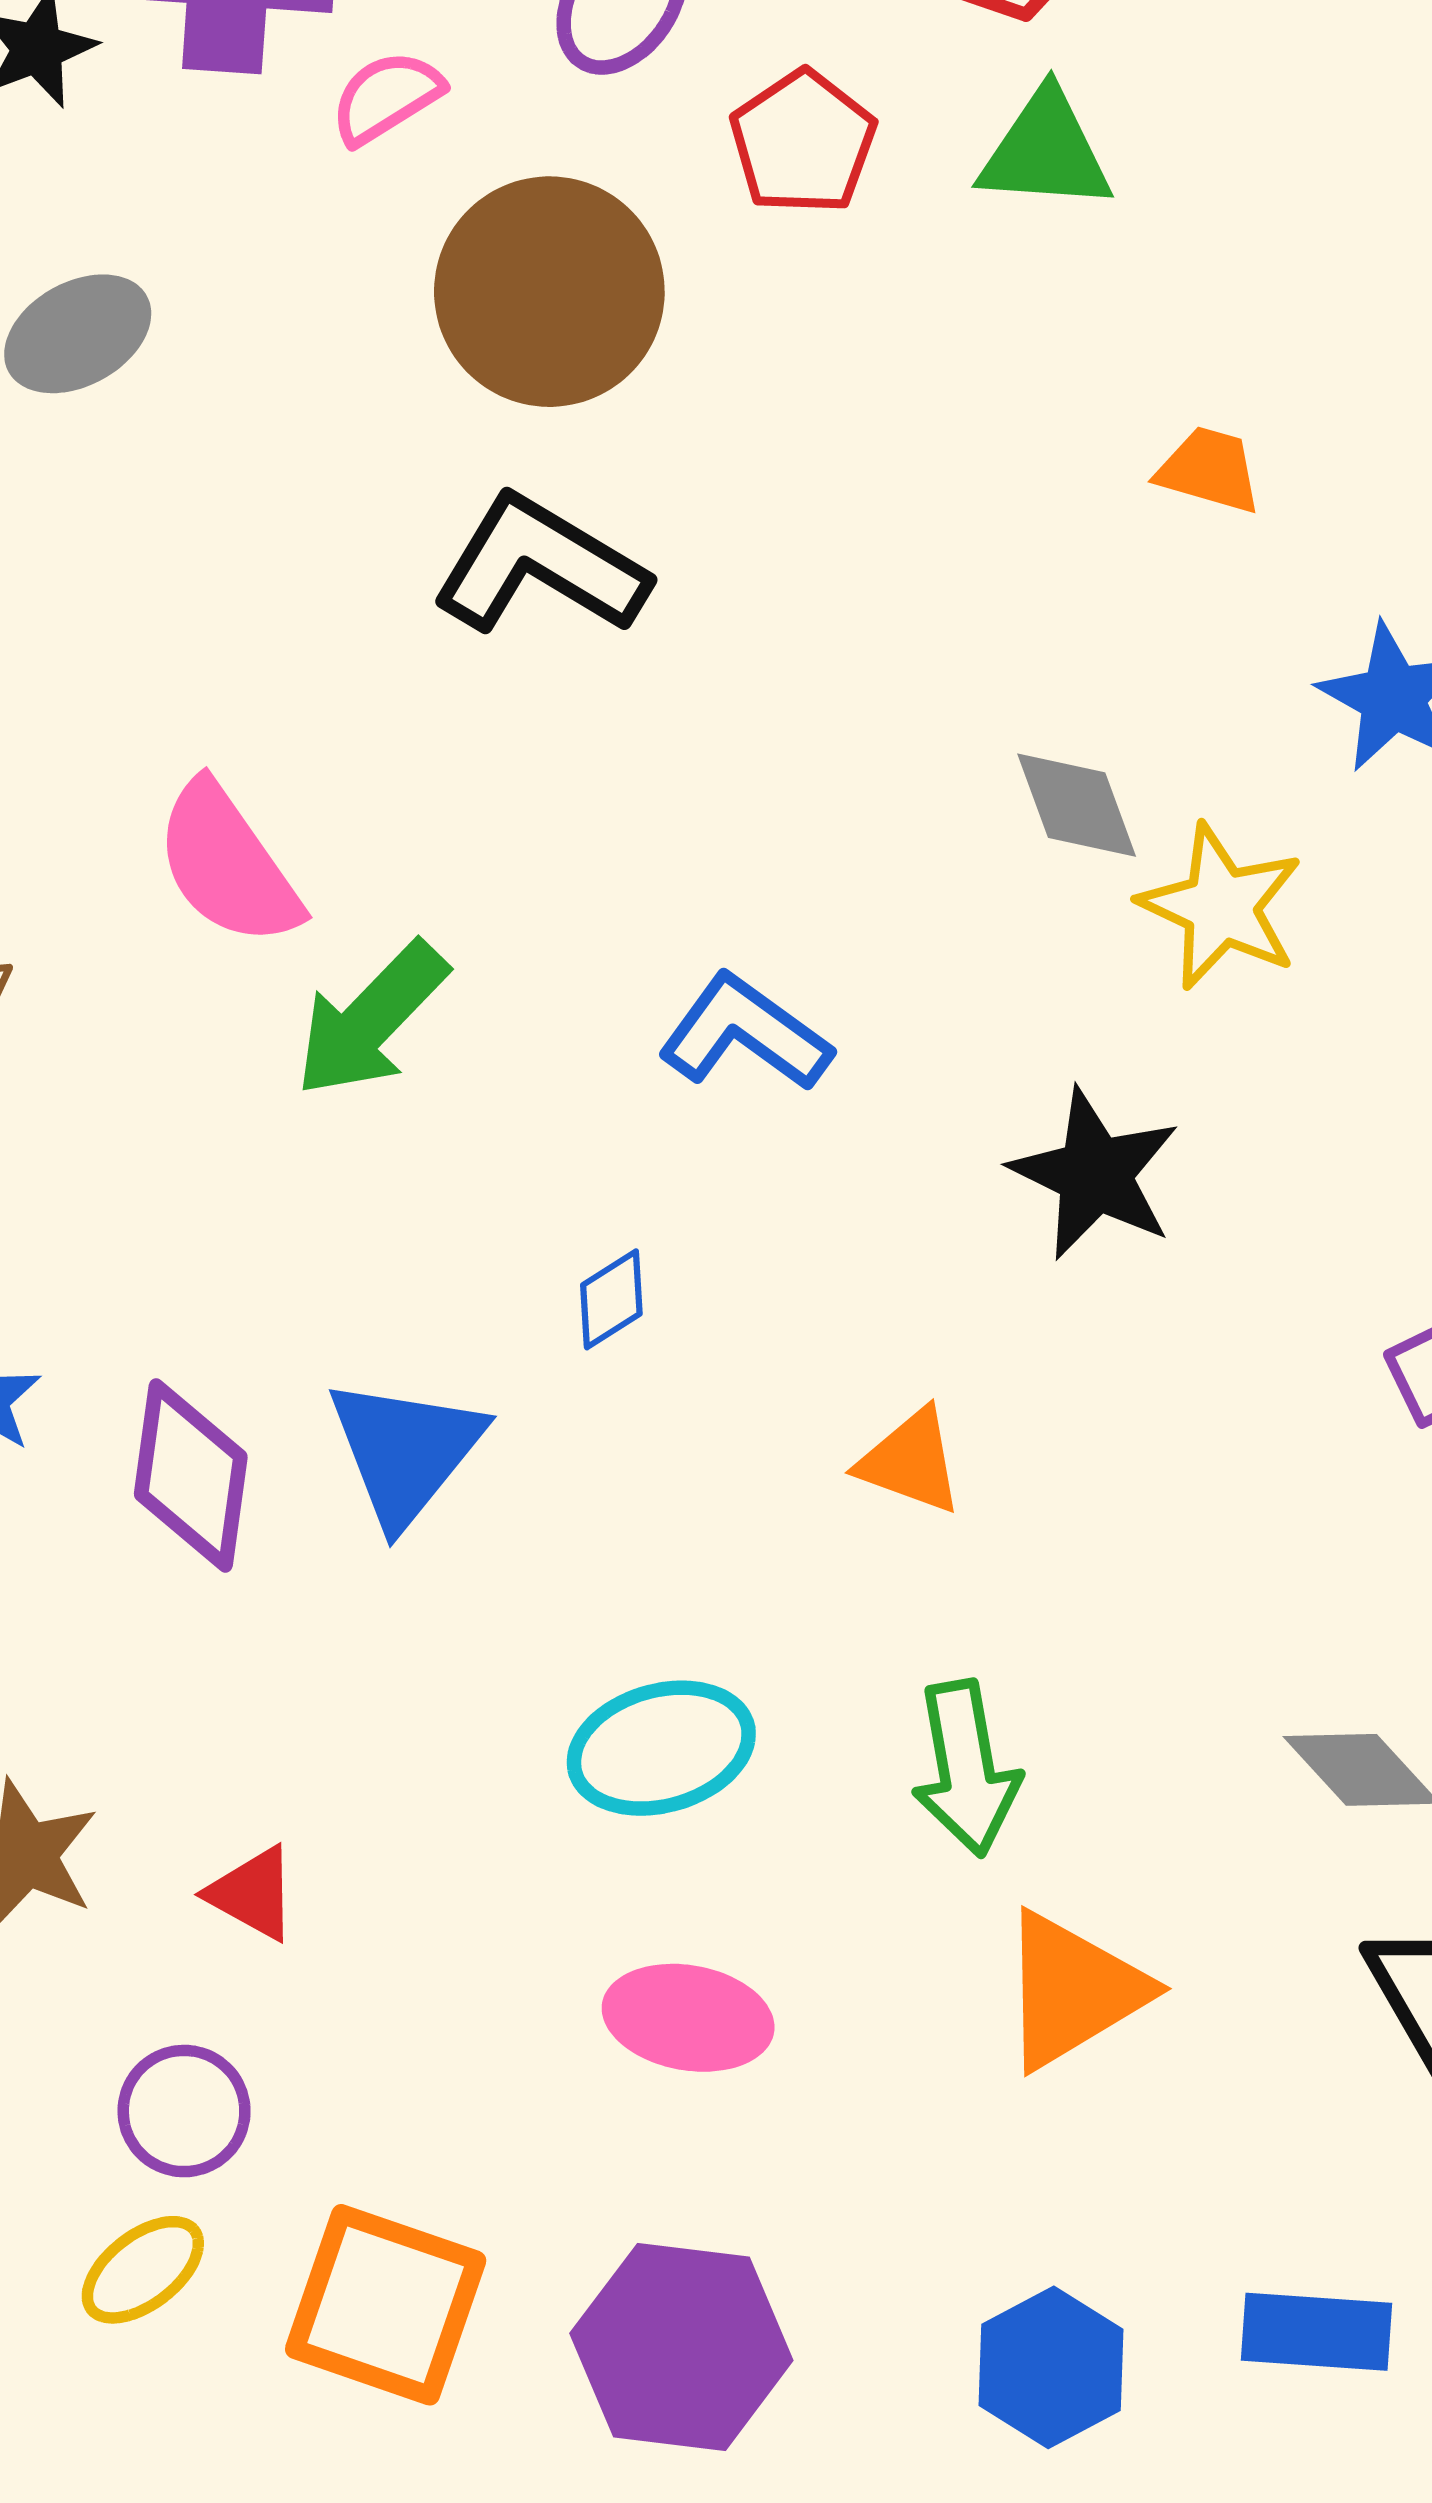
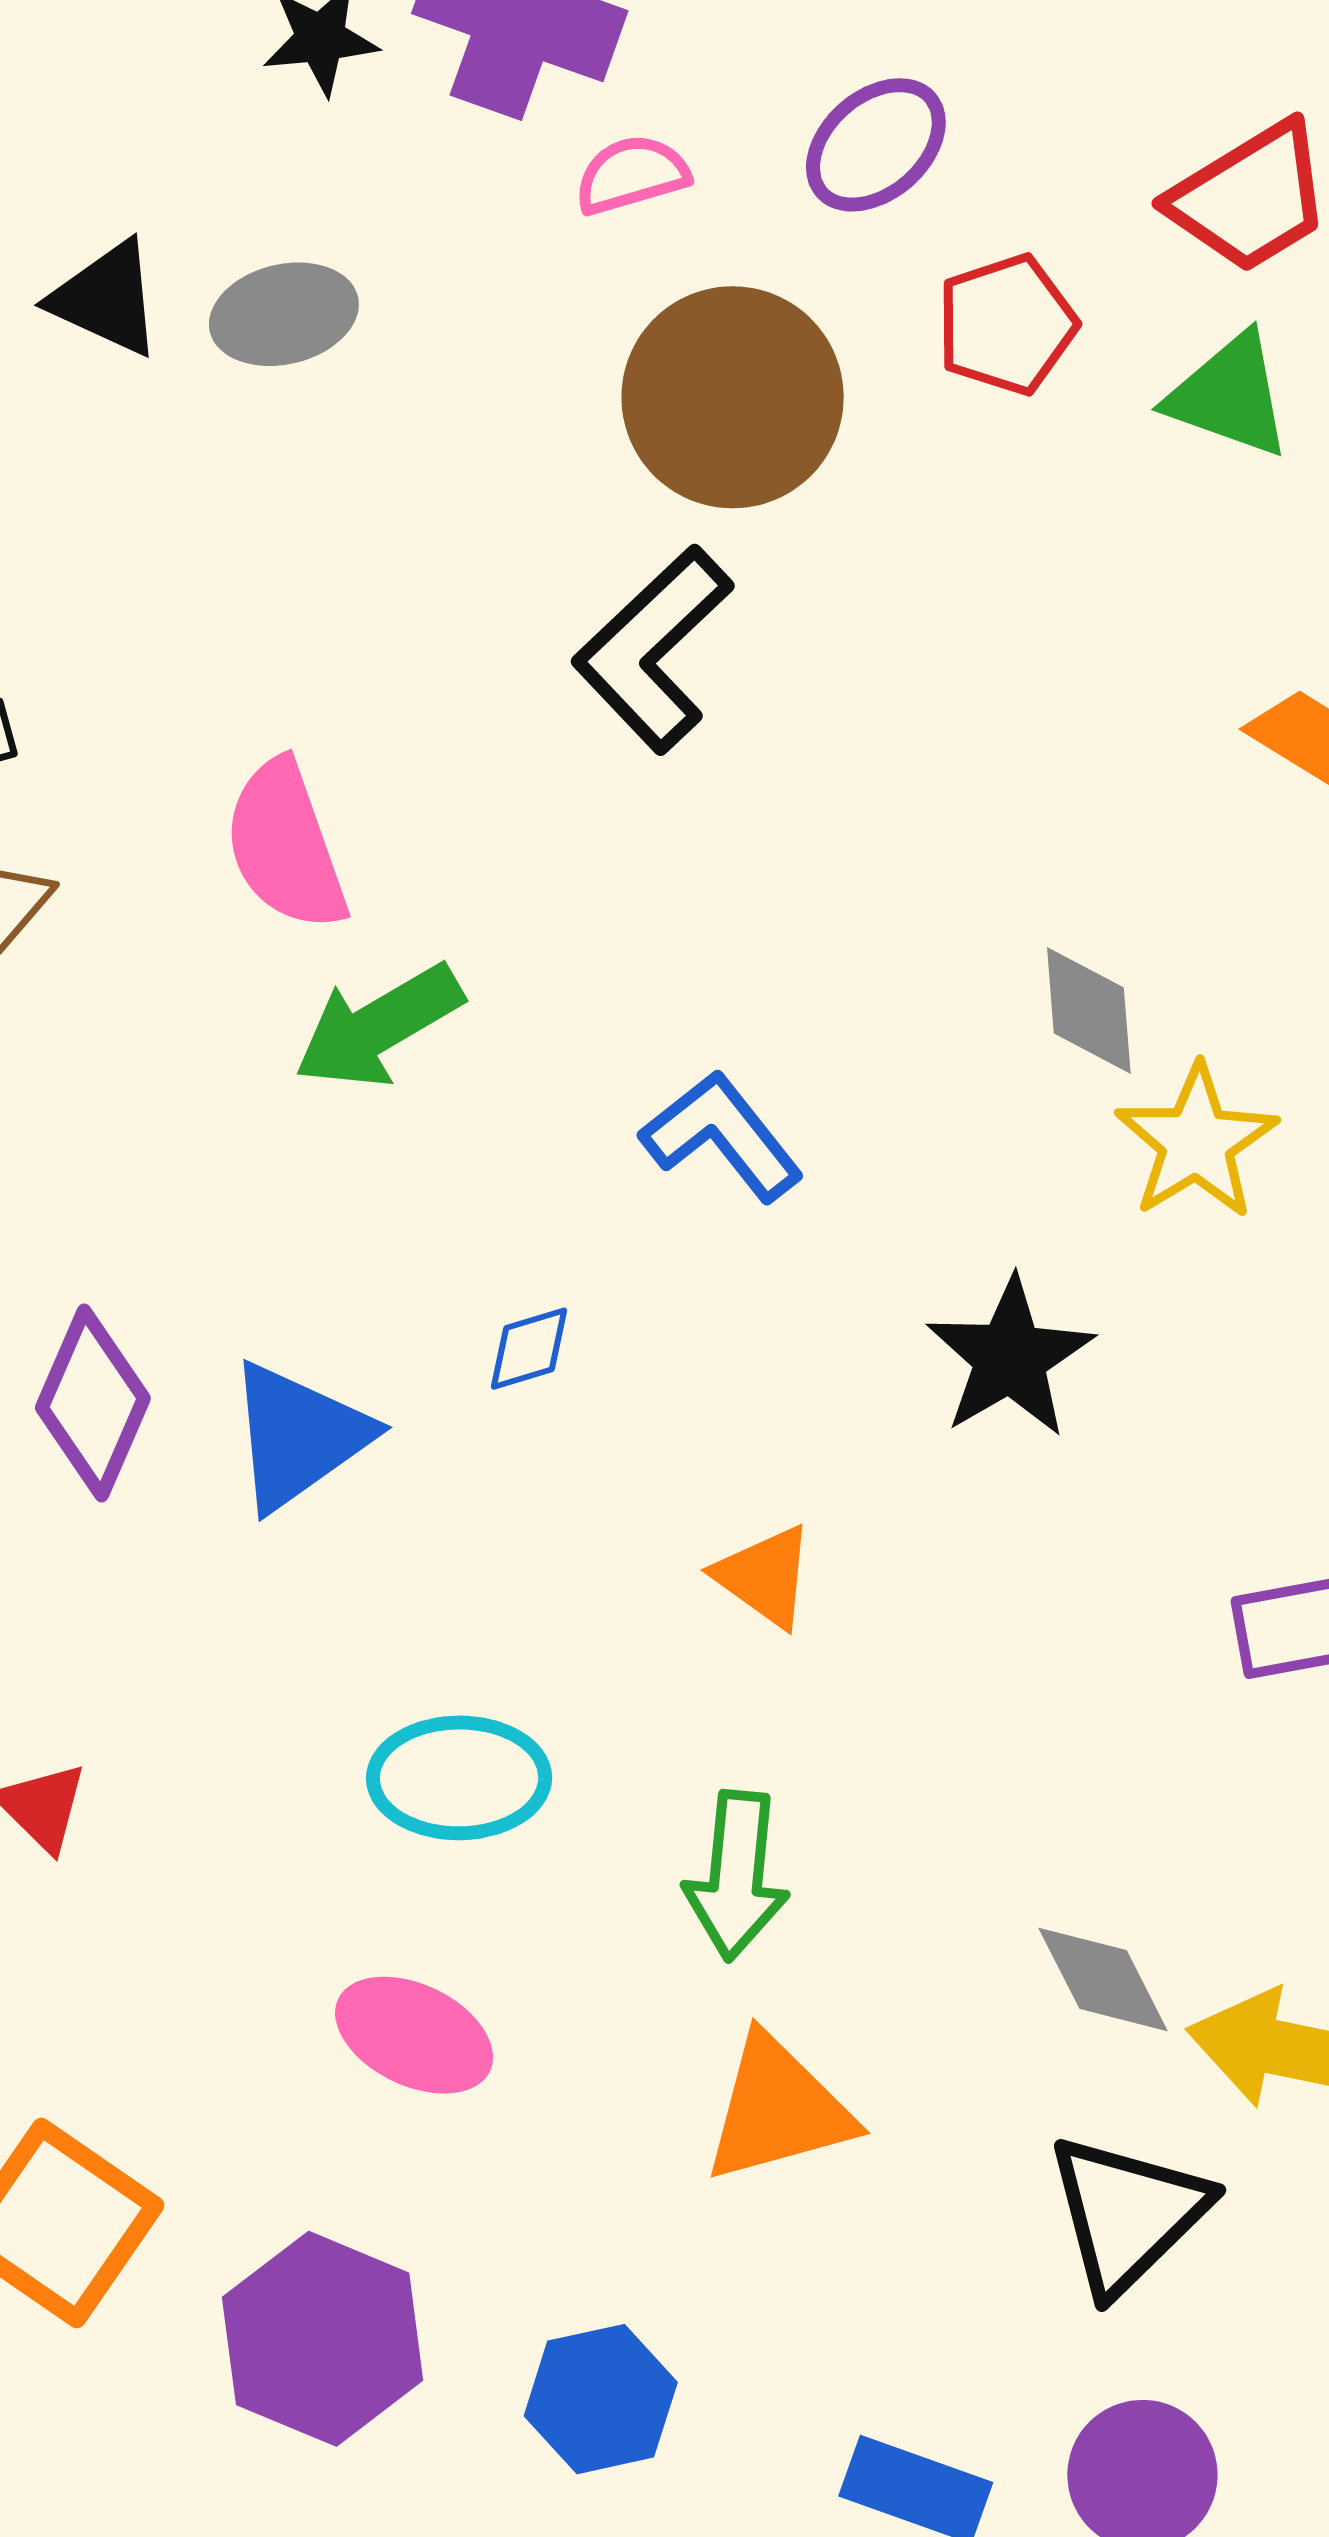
black L-shape: (540, 566) -> (653, 649), turned -90
blue hexagon: (1051, 2367) -> (601, 2399), moved

